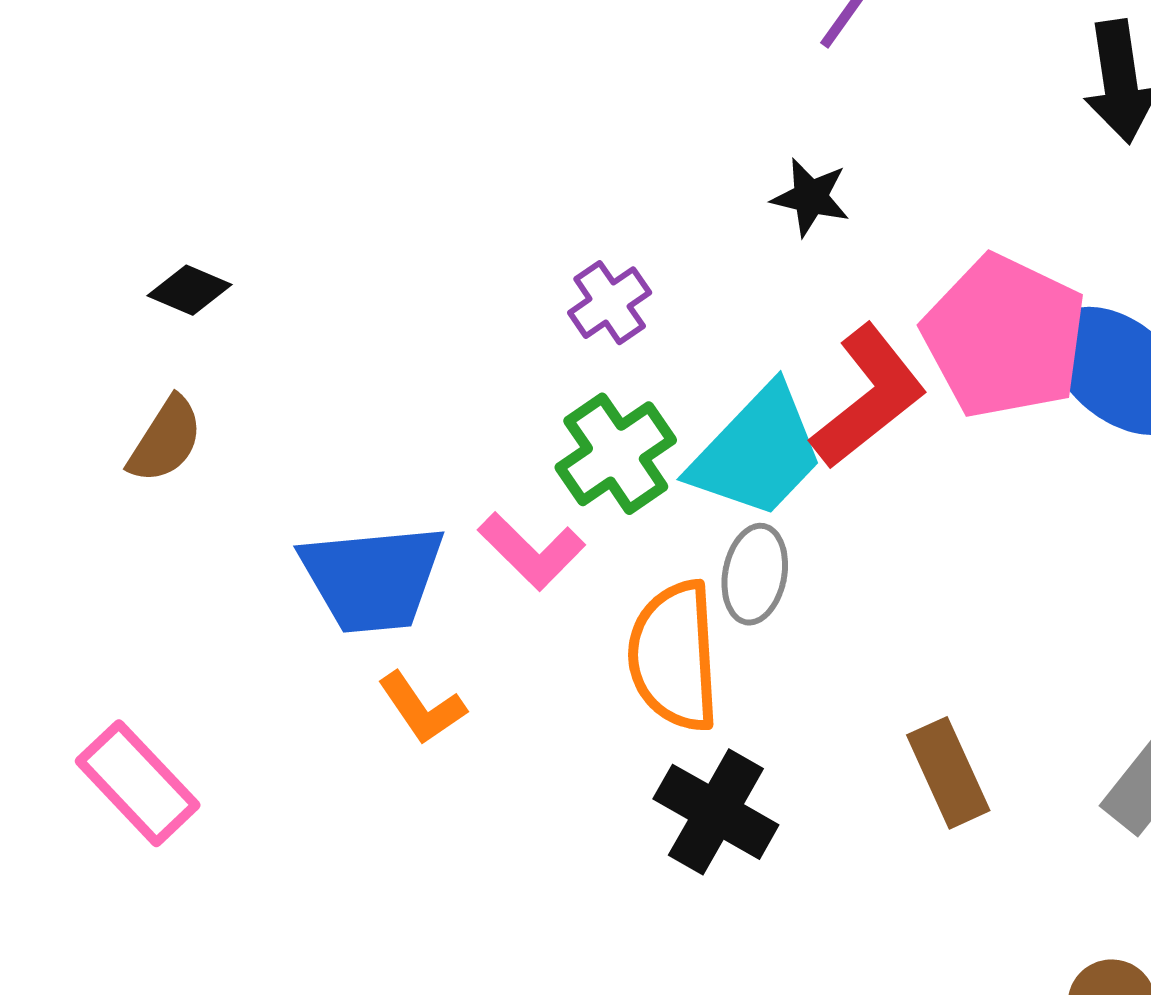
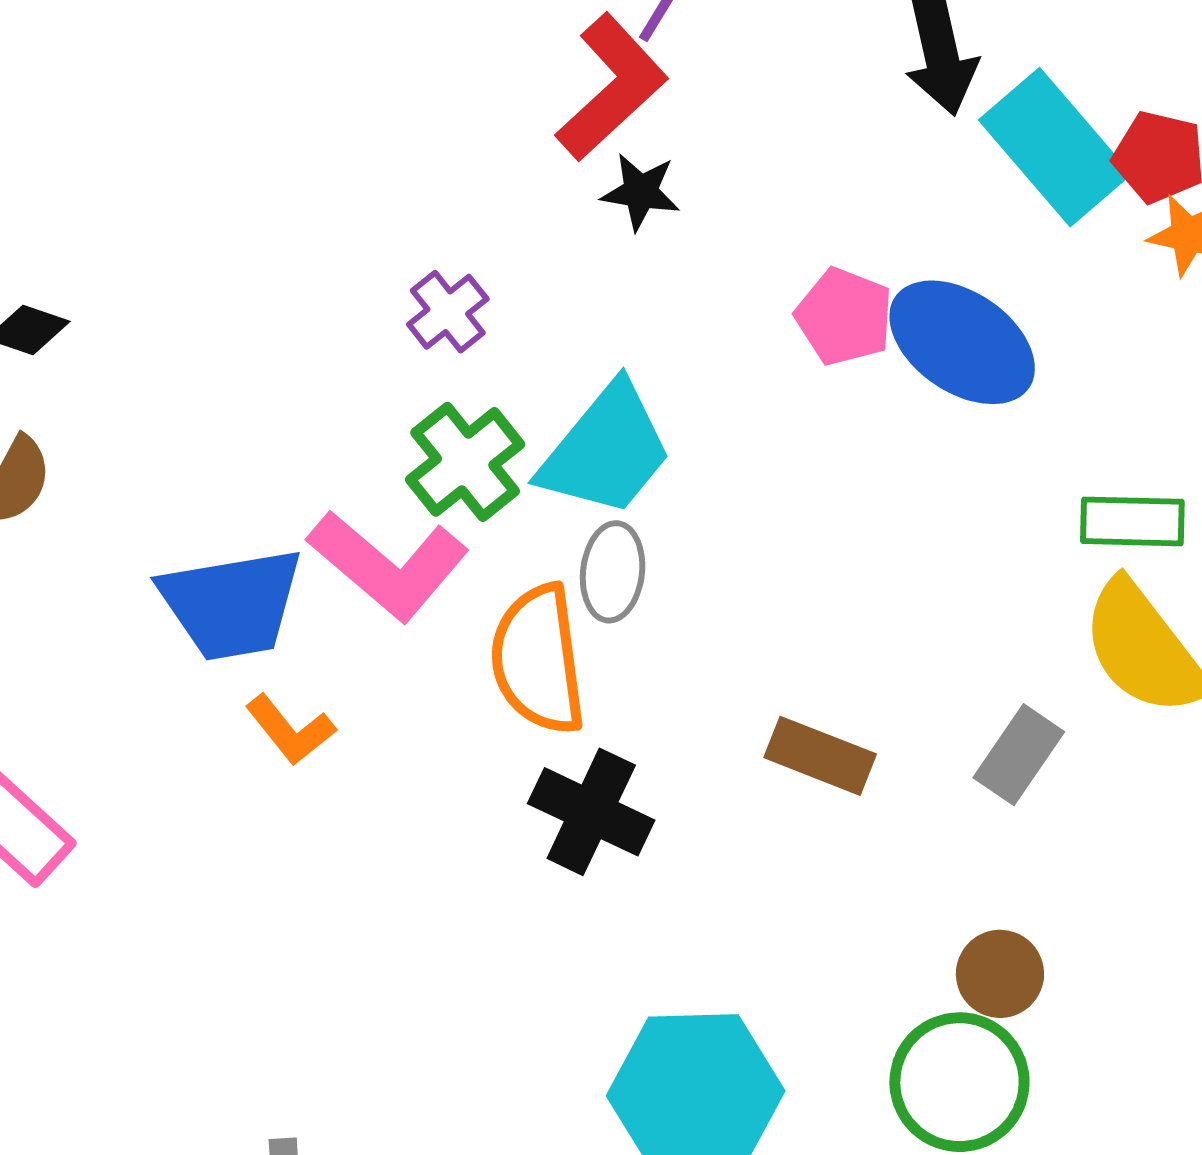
pink pentagon: (1005, 337) -> (844, 317), size x0.6
red L-shape: (869, 397) -> (612, 87), moved
pink L-shape: (532, 551) -> (388, 565), size x1.5
brown rectangle: (948, 773) -> (820, 756), turned -40

